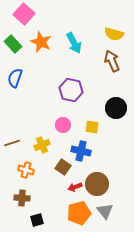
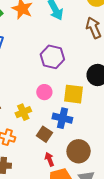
yellow square: (92, 127) -> (73, 94), size x1.5
red arrow: (75, 187) -> (49, 159), moved, turned 88

